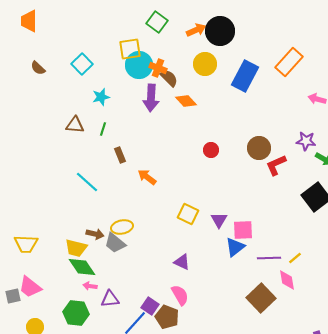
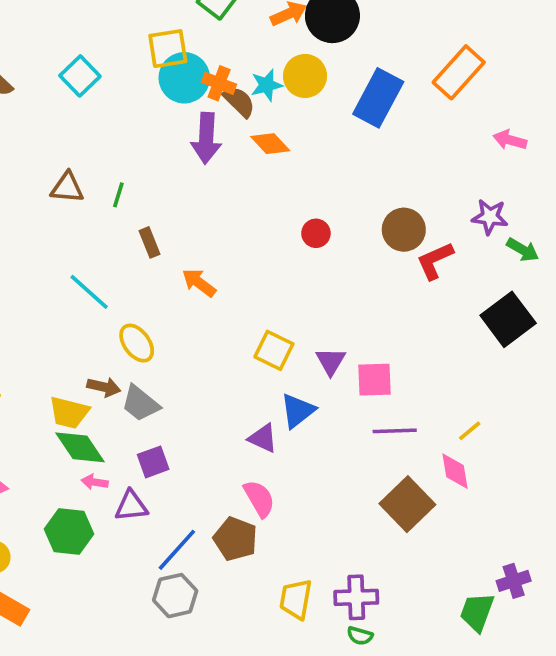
cyan star: (101, 97) -> (267, 85), moved
yellow ellipse: (122, 227) -> (137, 343), moved, turned 65
blue triangle: (235, 247) -> (298, 411), moved
purple line: (269, 258) -> (395, 431), moved
purple square: (150, 306) -> (153, 462), moved, turned 36

